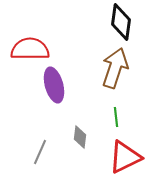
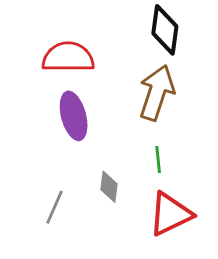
red semicircle: (30, 49) -> (68, 57), moved

